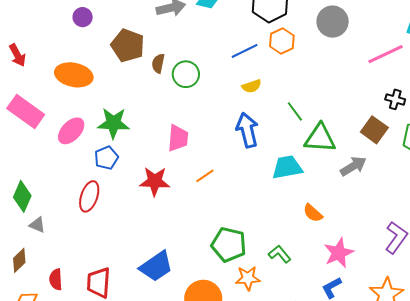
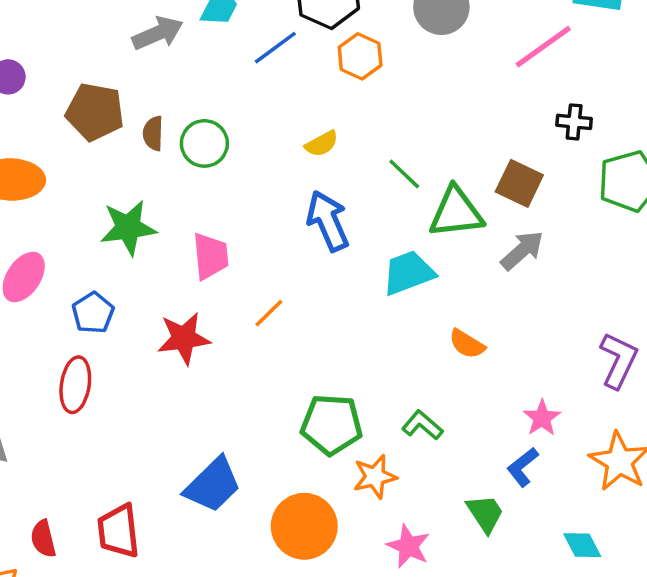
blue line: (245, 51) -> (275, 48), moved
green star: (113, 123) -> (128, 228), moved
brown square: (374, 130) -> (519, 183), moved
pink star: (339, 253) -> (542, 418), moved, size x0.7

